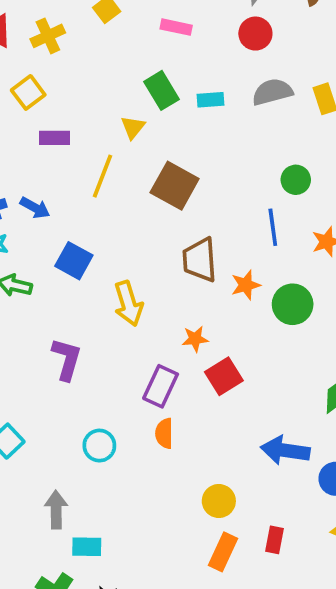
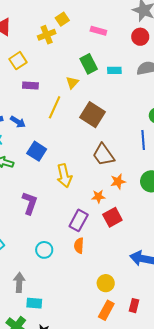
yellow cross: (48, 36) -> (47, 35), moved
brown trapezoid: (200, 260) -> (103, 155), turned -35
orange star: (246, 285) -> (118, 182), moved

